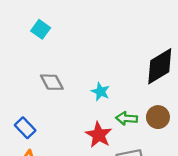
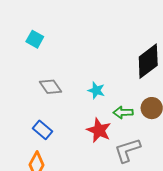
blue rectangle: (25, 128) -> (42, 130), moved

